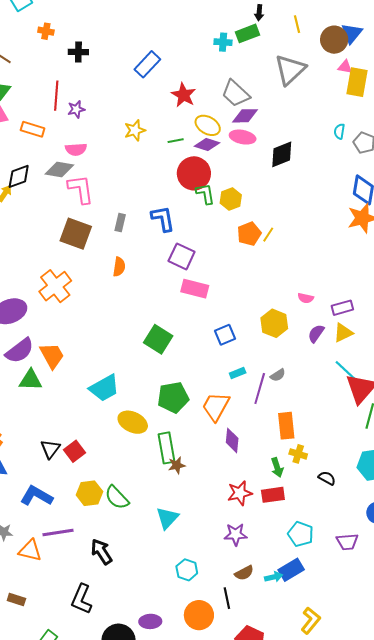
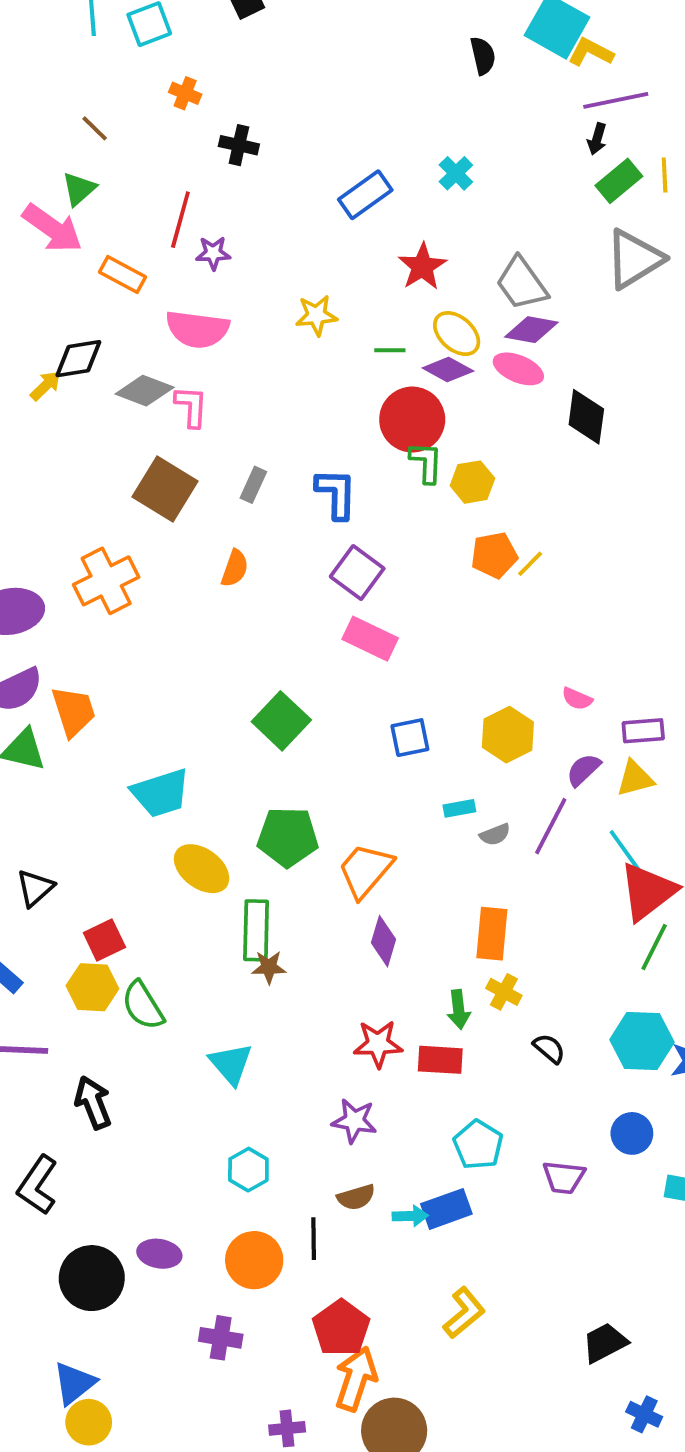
green rectangle: (248, 33) -> (619, 181), moved, turned -30
cyan cross: (223, 42) -> (456, 173), moved, turned 30
pink semicircle: (76, 149) -> (197, 329), size x1.5
black diamond: (282, 154) -> (586, 417), turned -72
gray diamond: (59, 170) -> (145, 391), moved
pink L-shape: (81, 189) -> (191, 406), size x0.7
cyan rectangle: (238, 373) -> (459, 808), moved
purple line: (260, 388) -> (551, 826), moved
red square: (75, 451) -> (104, 940), moved
cyan triangle: (167, 518) -> (231, 1064), turned -35

